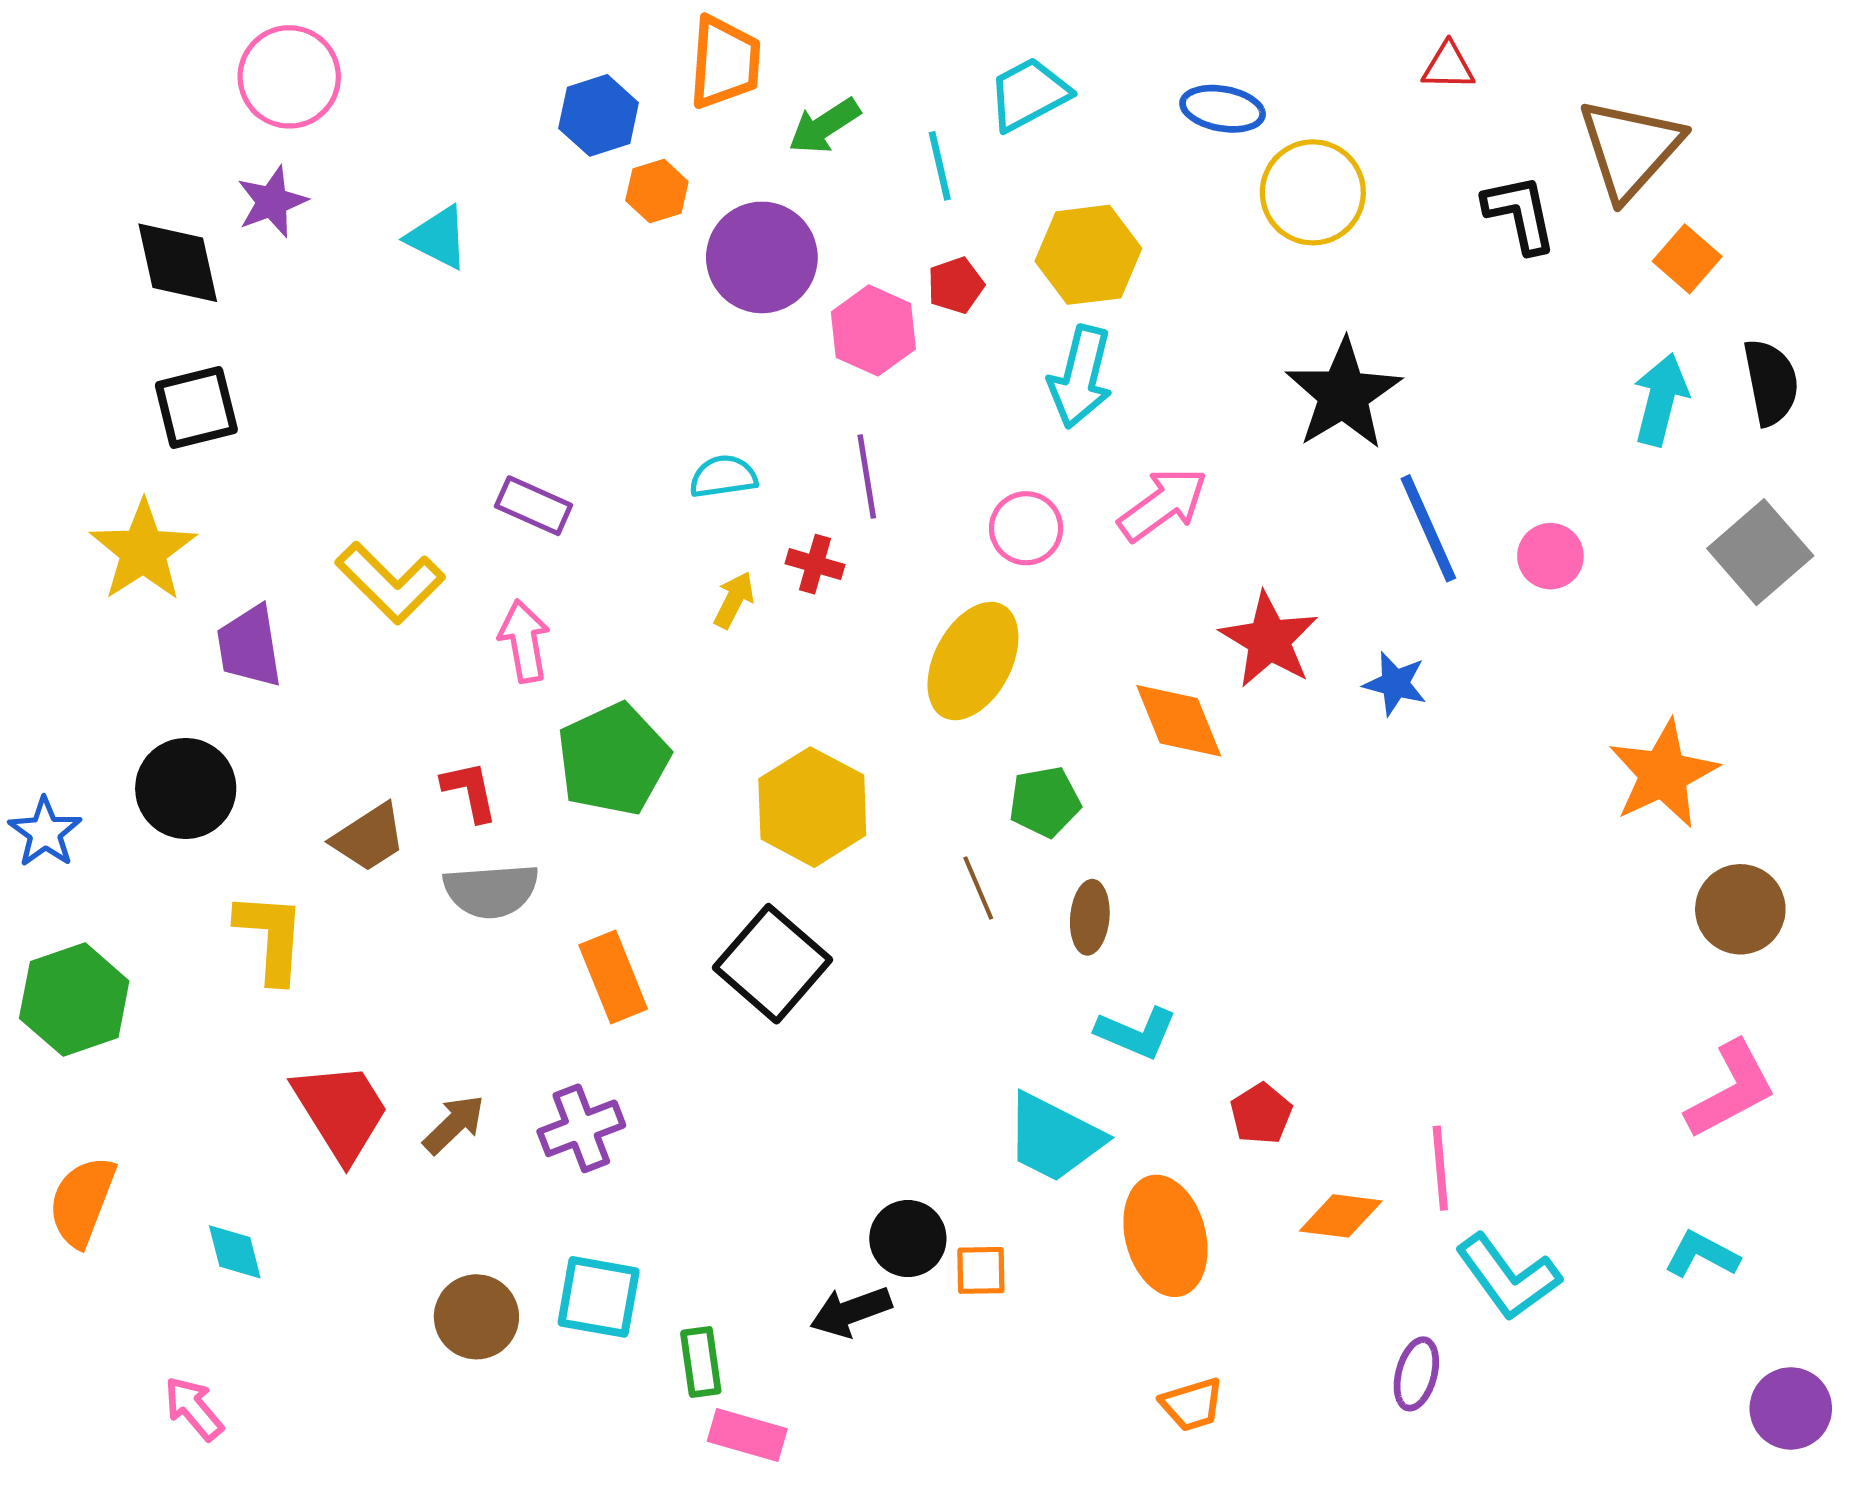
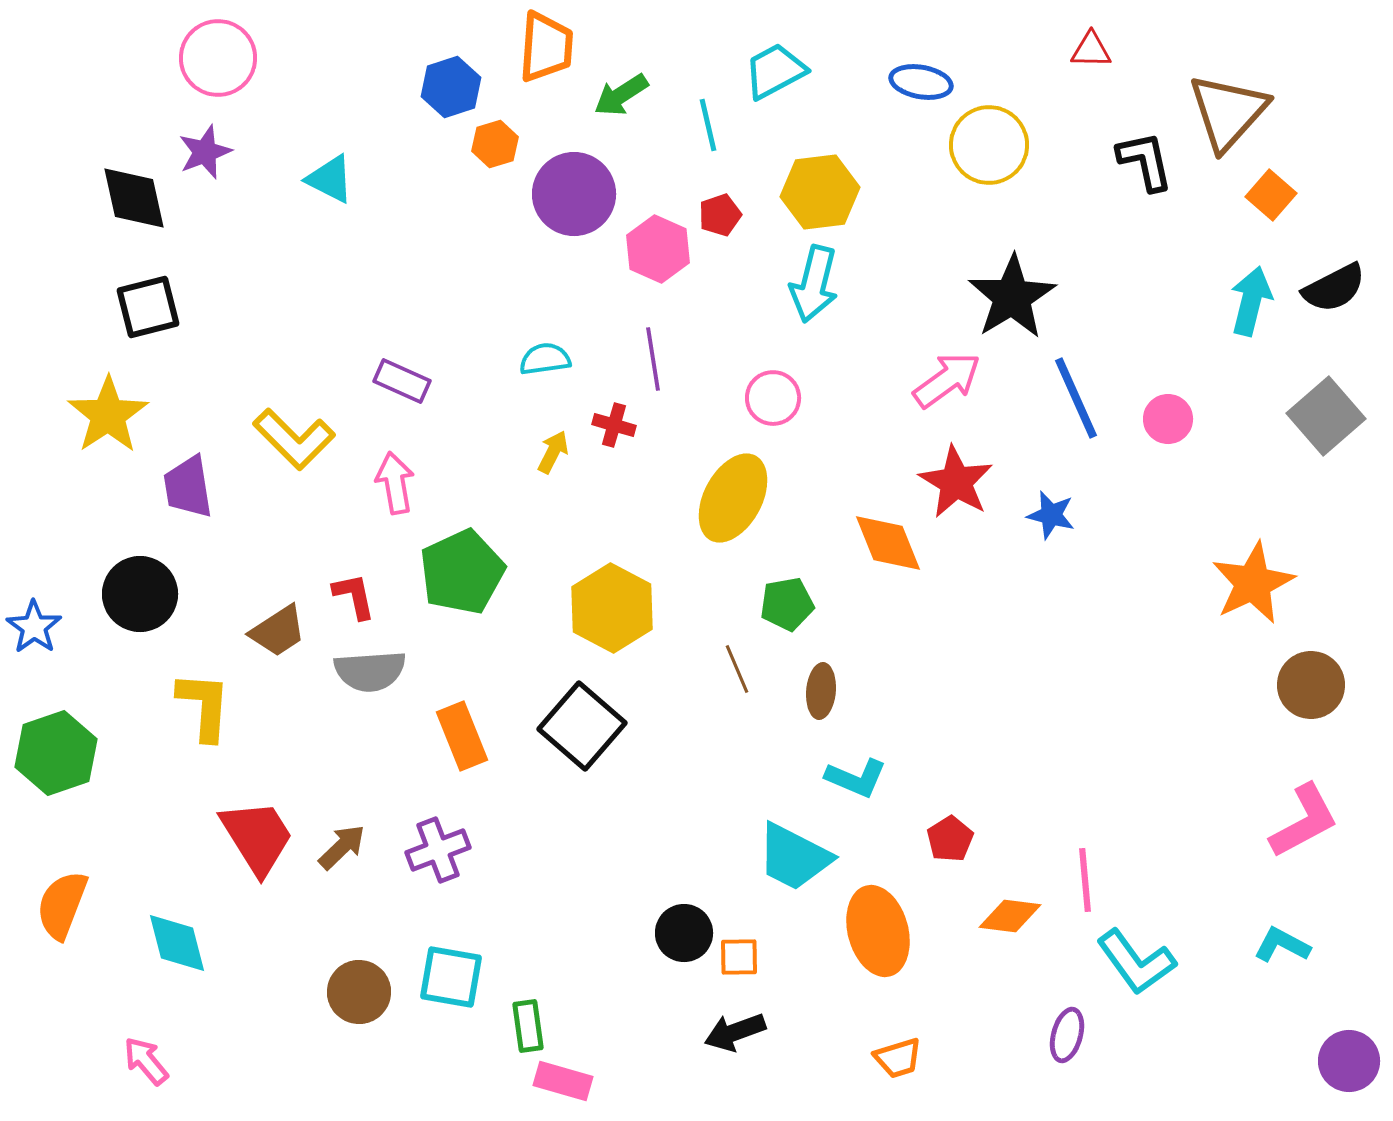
black semicircle: (1771, 382) -> (1334, 288), turned 74
pink arrow: (1163, 504) -> (947, 380), moved
cyan diamond: (235, 1252) -> (177, 943), size x1.4
black arrow: (851, 1312) -> (735, 1032), moved

